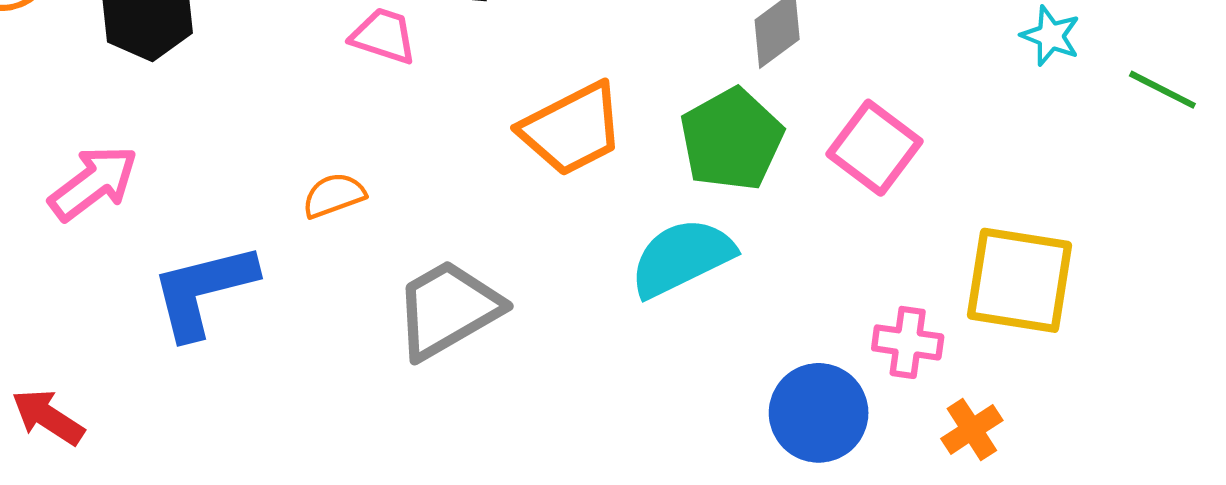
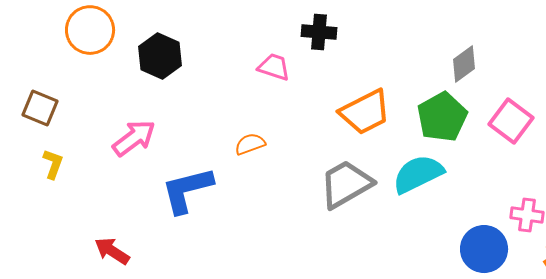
gray trapezoid: (448, 309) -> (346, 184), moved

